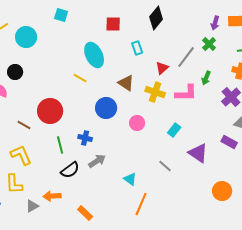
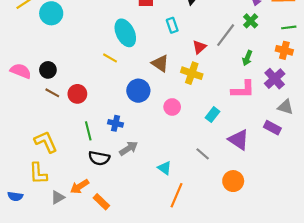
black circle: (15, 72) -> (48, 70), moved
pink L-shape: (186, 93) -> (243, 90), moved
red circle: (50, 111) -> (77, 94), size x0.7
brown line: (24, 125) -> (52, 93), moved
black semicircle: (70, 170) -> (99, 158), turned 48
orange circle: (222, 191) -> (233, 181), moved
orange arrow: (52, 196) -> (80, 187), turned -30
orange rectangle: (85, 213) -> (101, 202), moved

